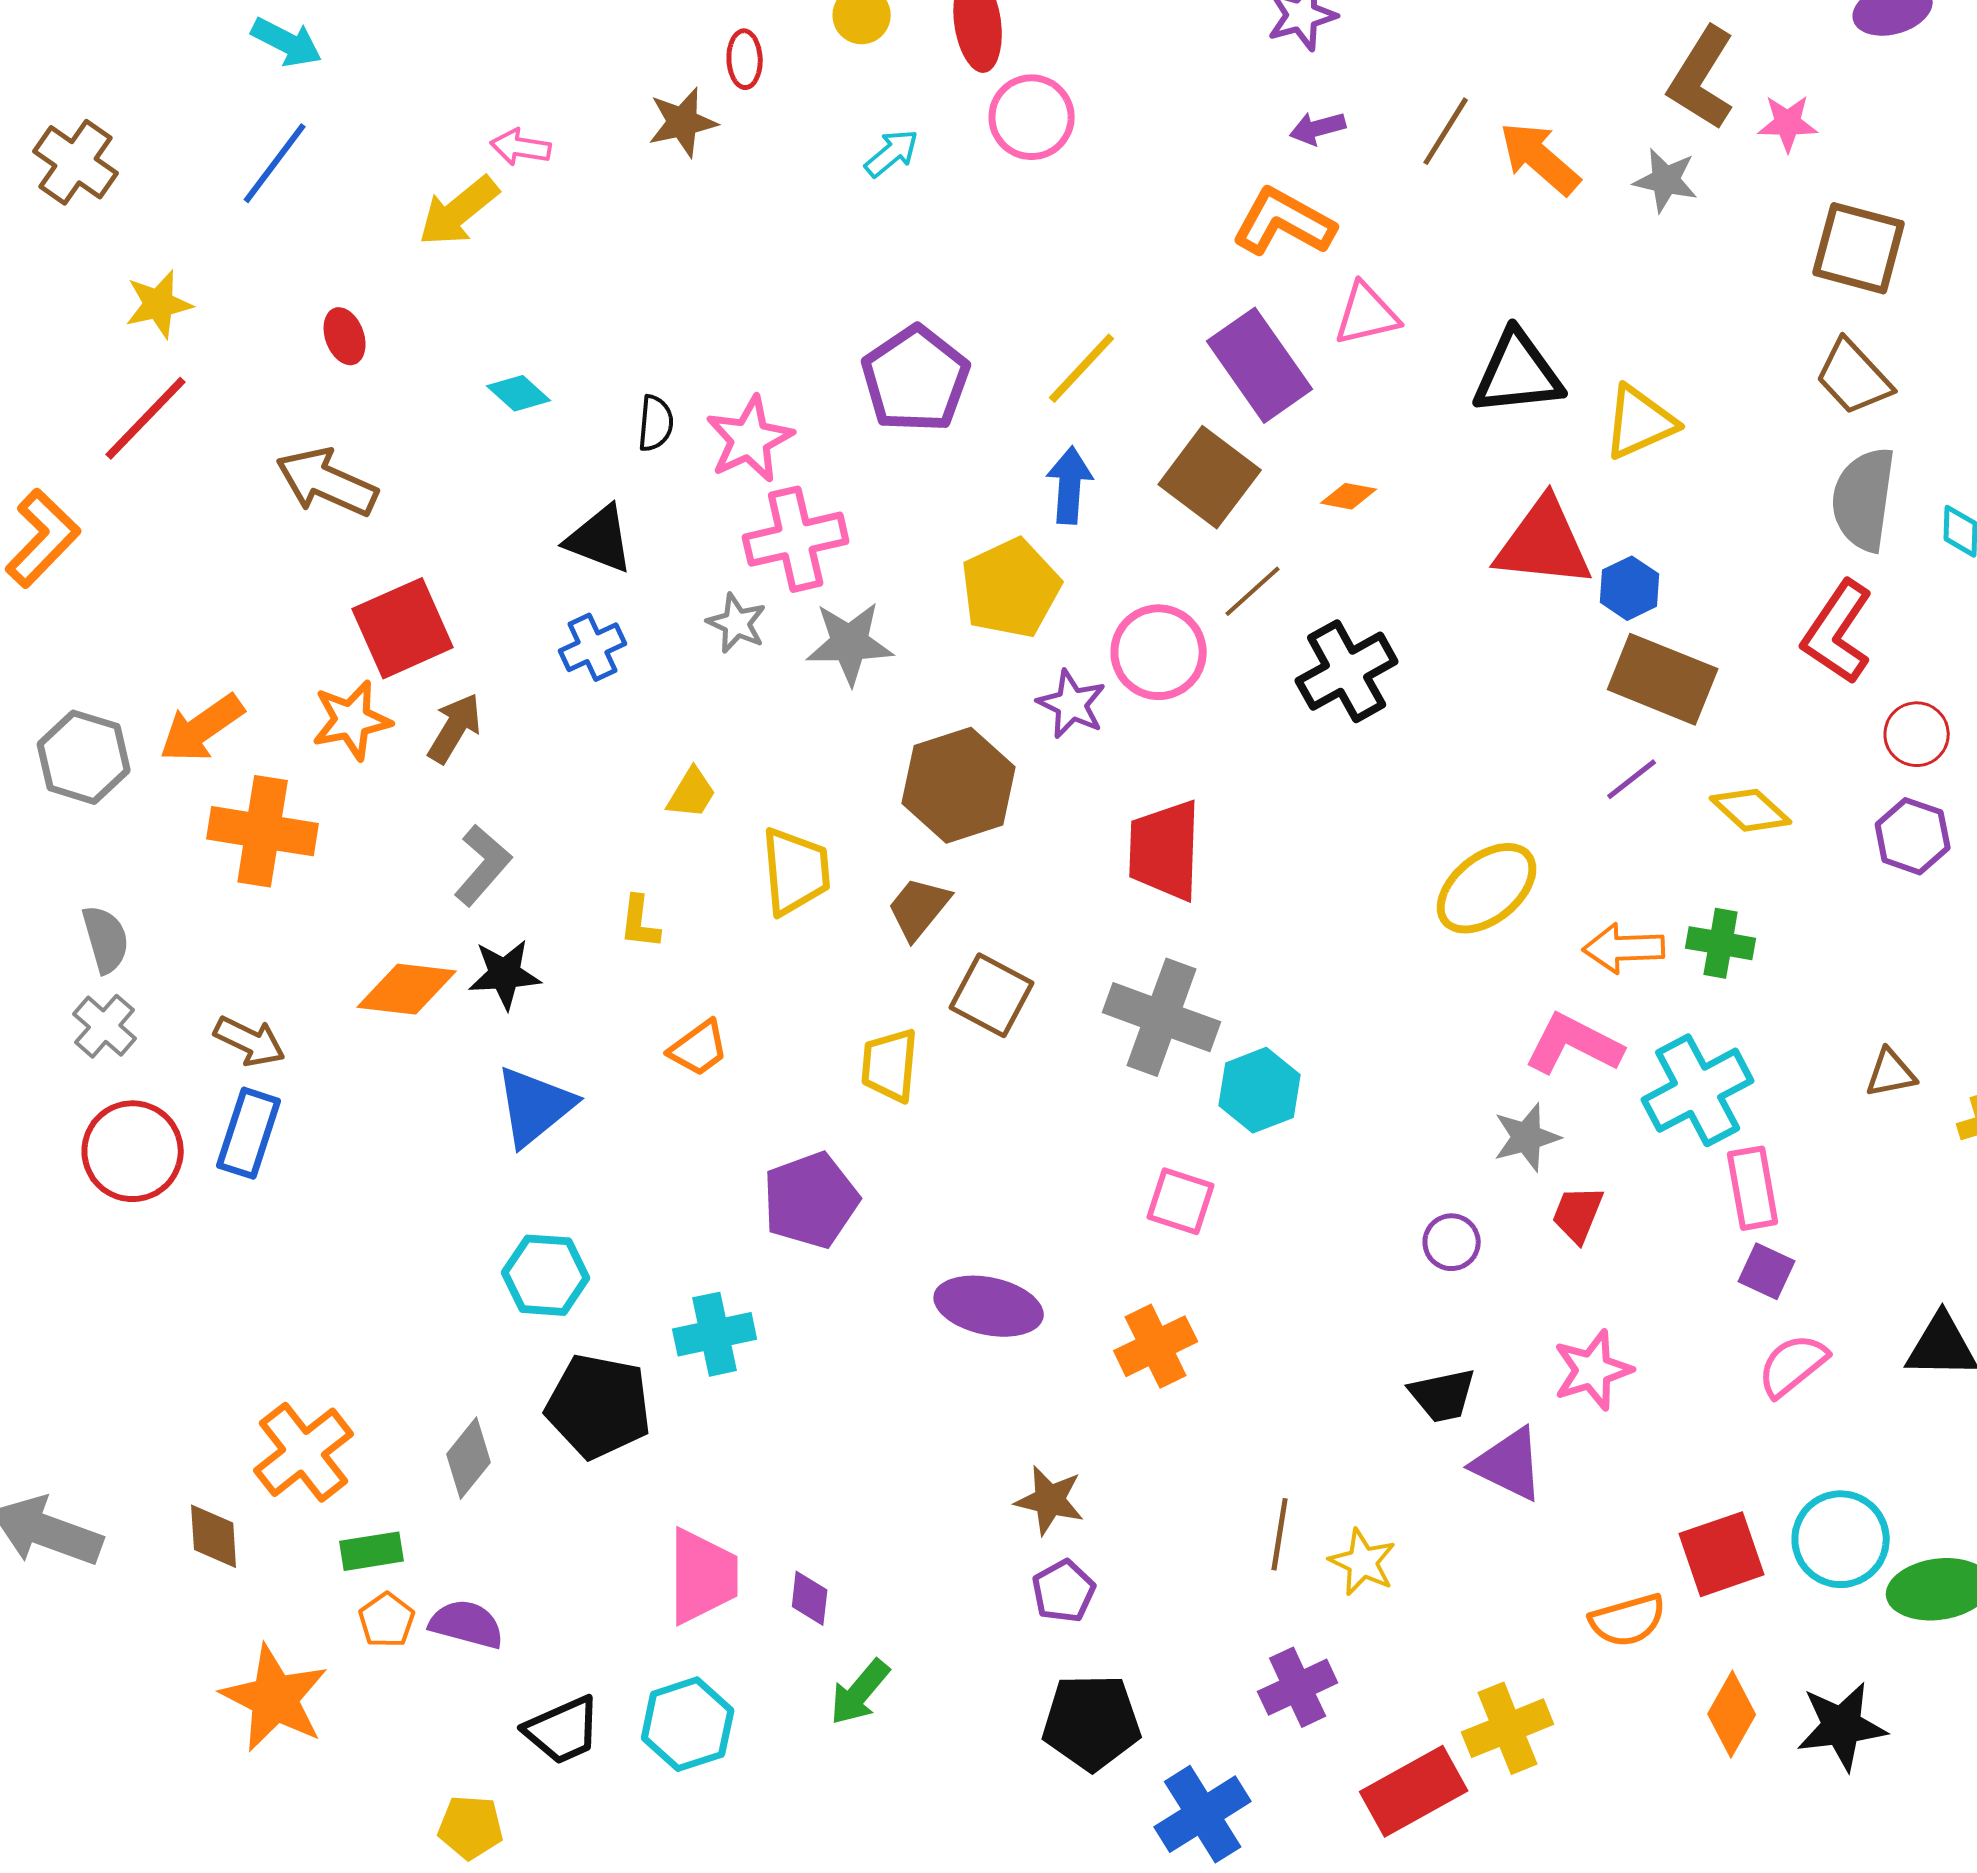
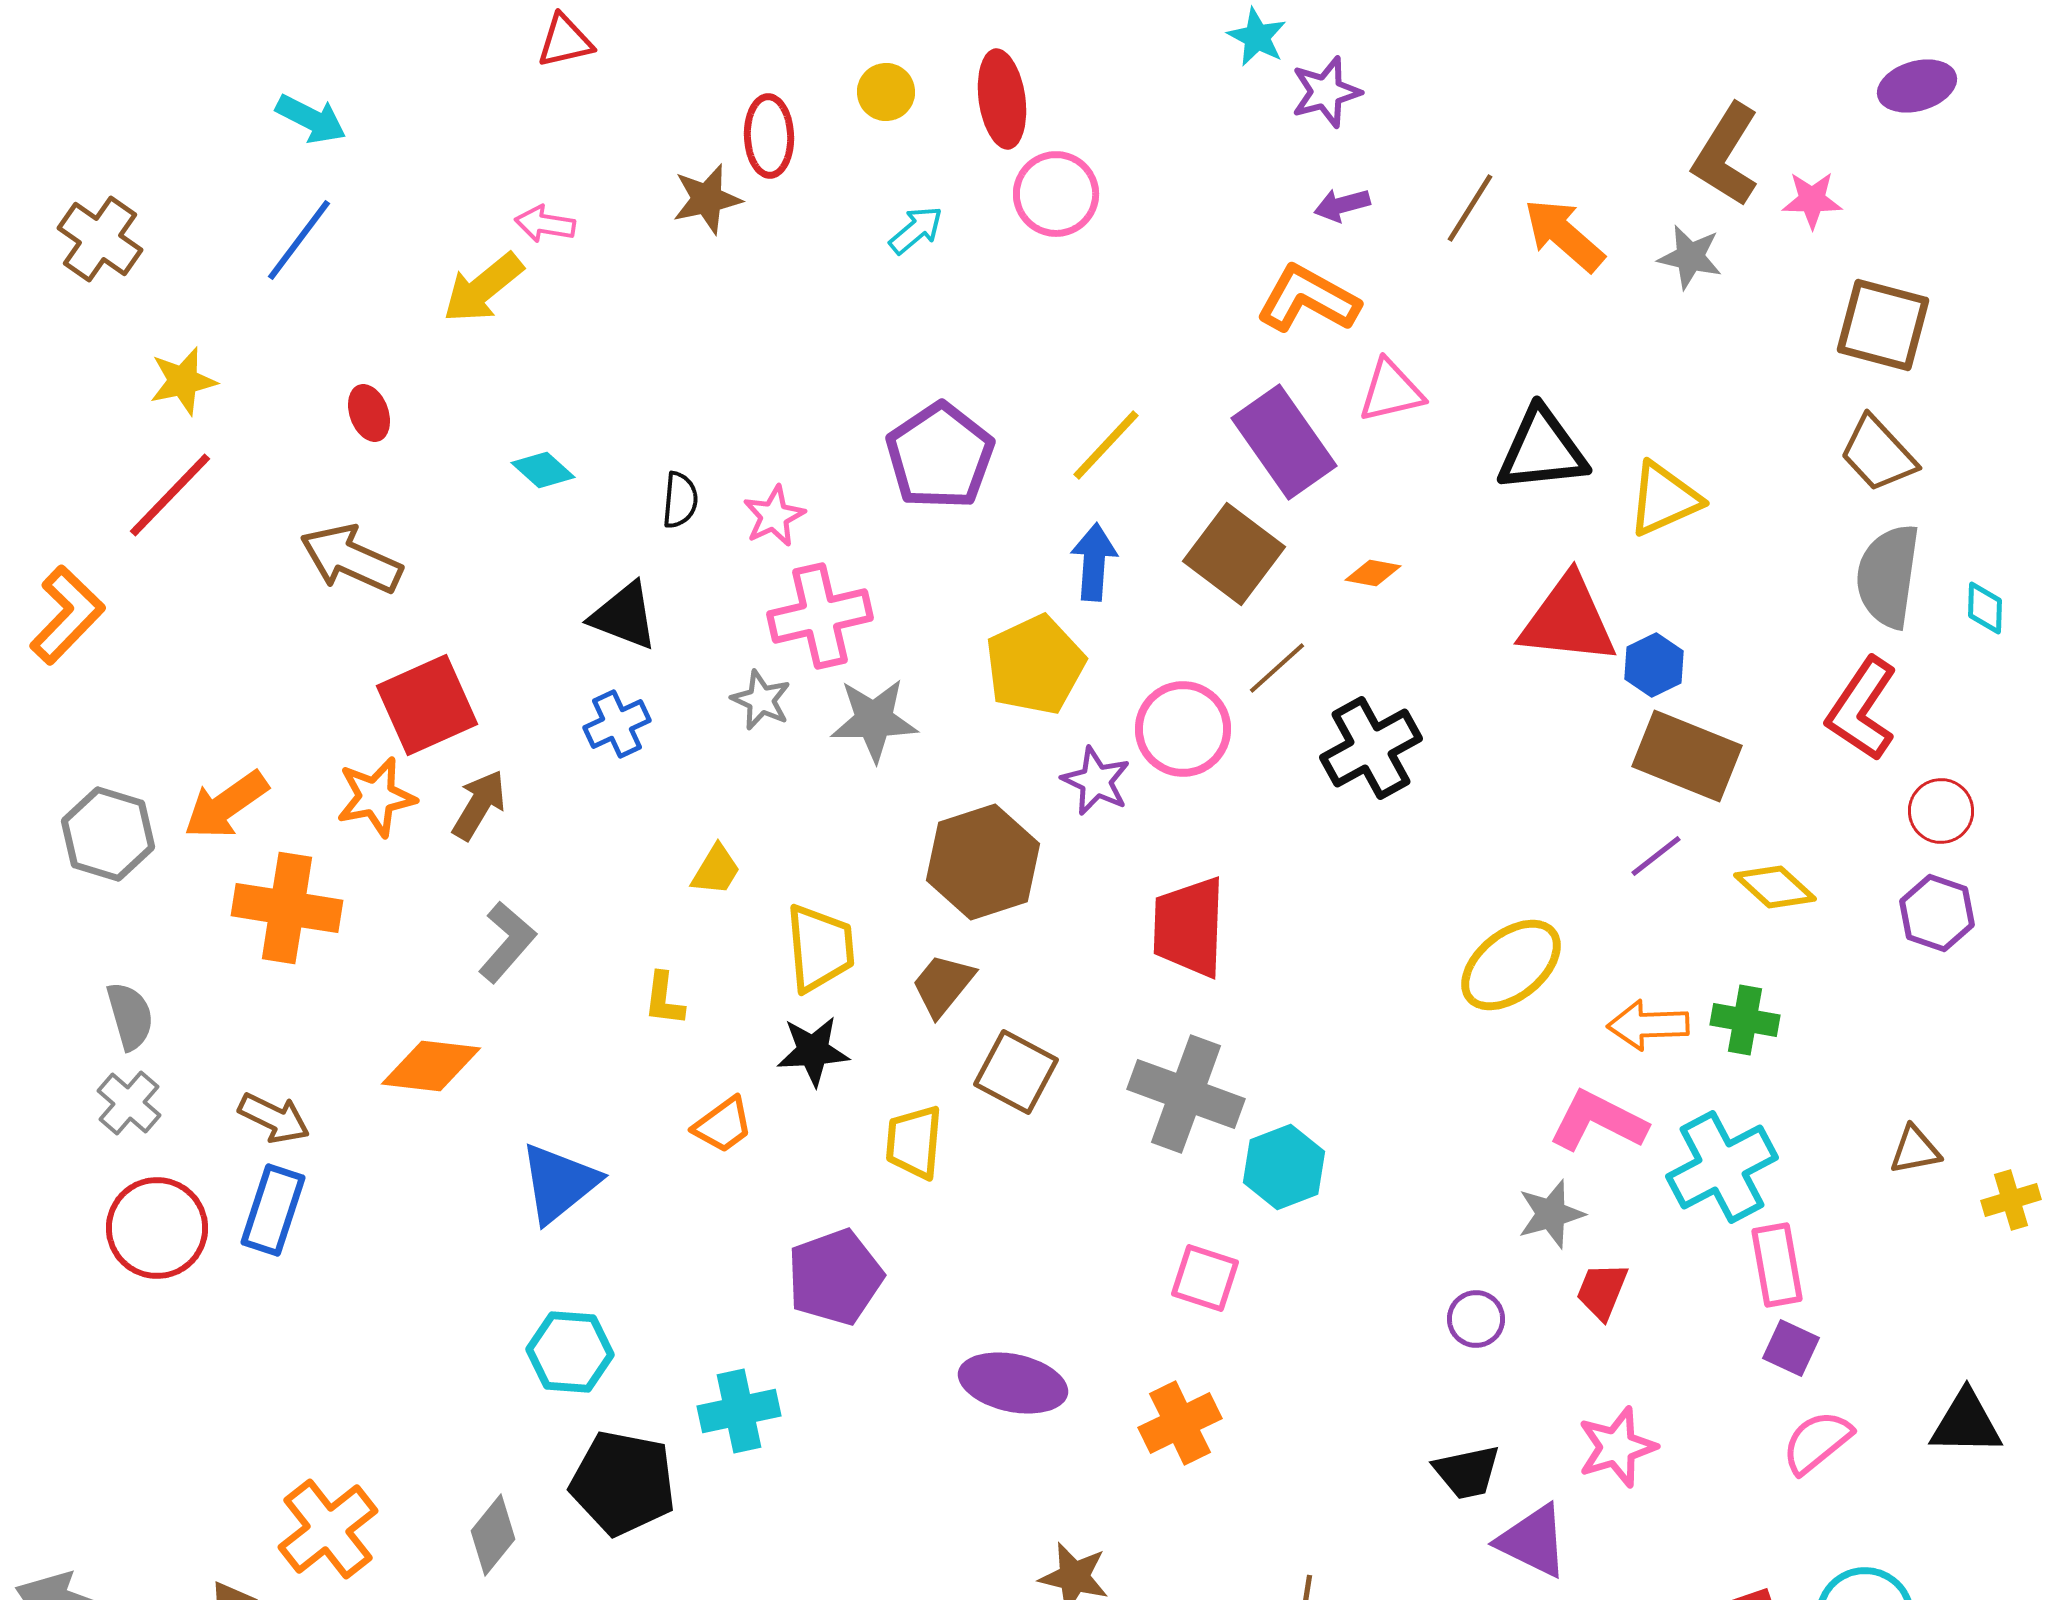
red ellipse: (745, 59) -> (769, 136), size x1.4
pink star: (750, 439) -> (774, 516), size x0.7
black star: (505, 974) -> (813, 1051), moved

